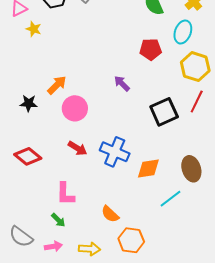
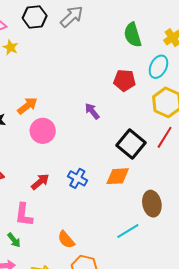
black square: (164, 112) -> (131, 144), turned -32
red arrow: (77, 148) -> (40, 182), moved, turned -78
blue cross: (115, 152) -> (77, 178), size x0.7
orange diamond: (148, 168) -> (118, 176), moved

